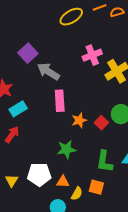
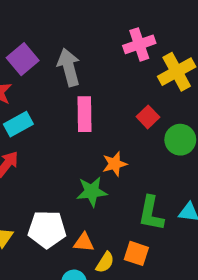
purple square: (28, 53) -> (23, 59), moved
gray arrow: (48, 71) -> (69, 67), turned 40
orange star: (79, 120) -> (115, 164), moved
red square: (101, 123) -> (148, 117), moved

